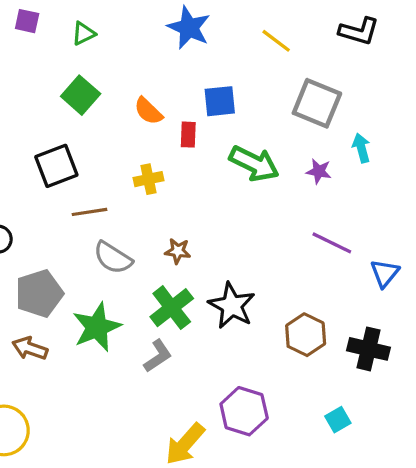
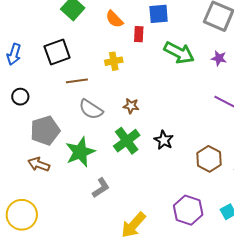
black star: (232, 306) -> (164, 140), size x0.7
gray L-shape: (158, 356) -> (101, 188), moved
purple hexagon: (244, 411) -> (188, 210), moved

